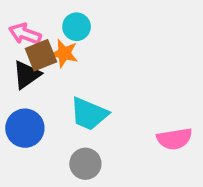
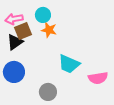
pink arrow: (25, 34) -> (14, 19), turned -30
orange star: (64, 53) -> (49, 30), moved
cyan trapezoid: (89, 114) -> (69, 64), moved

